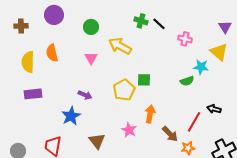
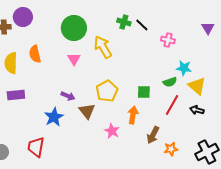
purple circle: (54, 15) -> (23, 17), moved
green circle: (91, 27) -> (74, 28), size x1.6
yellow arrow: (120, 46) -> (103, 47), turned 30
yellow triangle: (219, 52) -> (197, 86), moved
green square: (144, 80) -> (144, 92), moved
red line: (194, 122) -> (172, 105), moved
brown arrow: (170, 134) -> (153, 135), turned 72
brown triangle: (97, 141) -> (87, 111), moved

